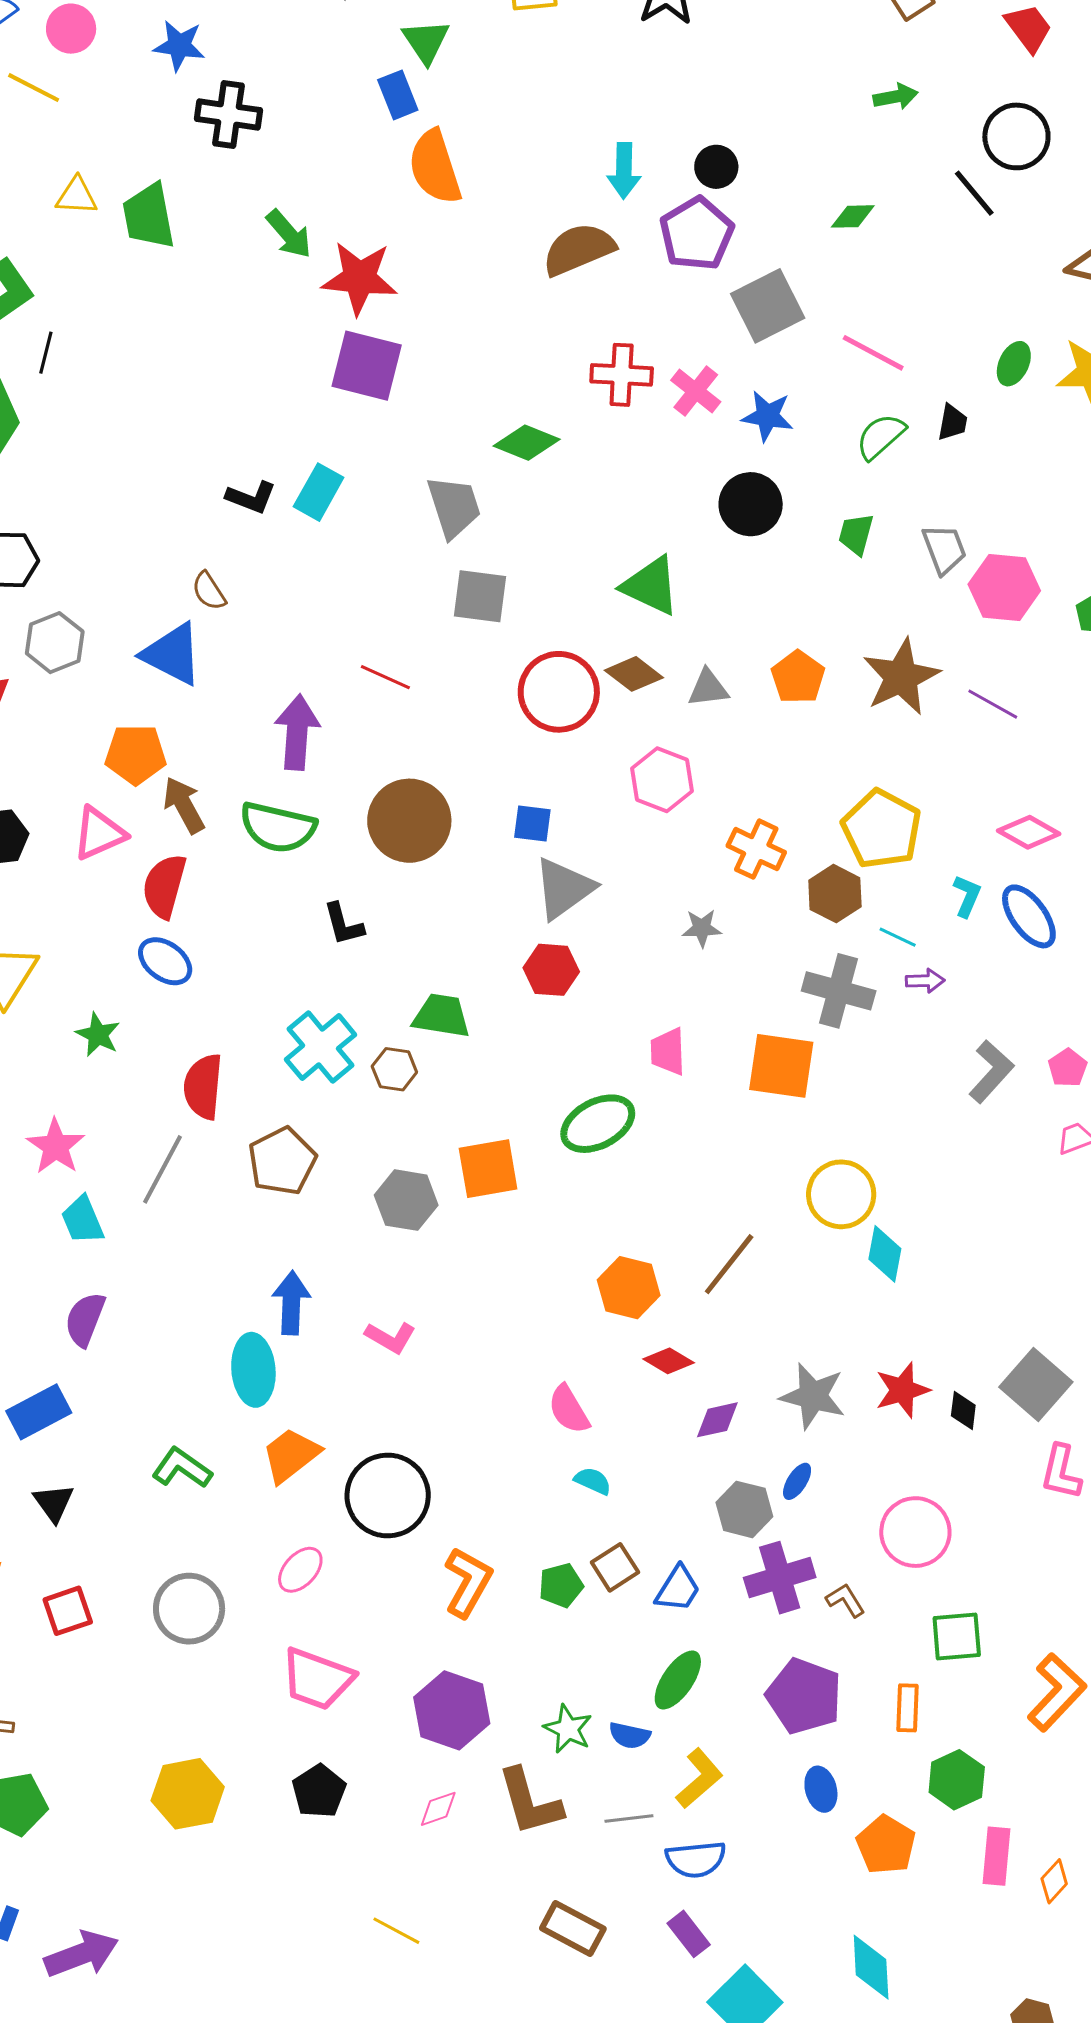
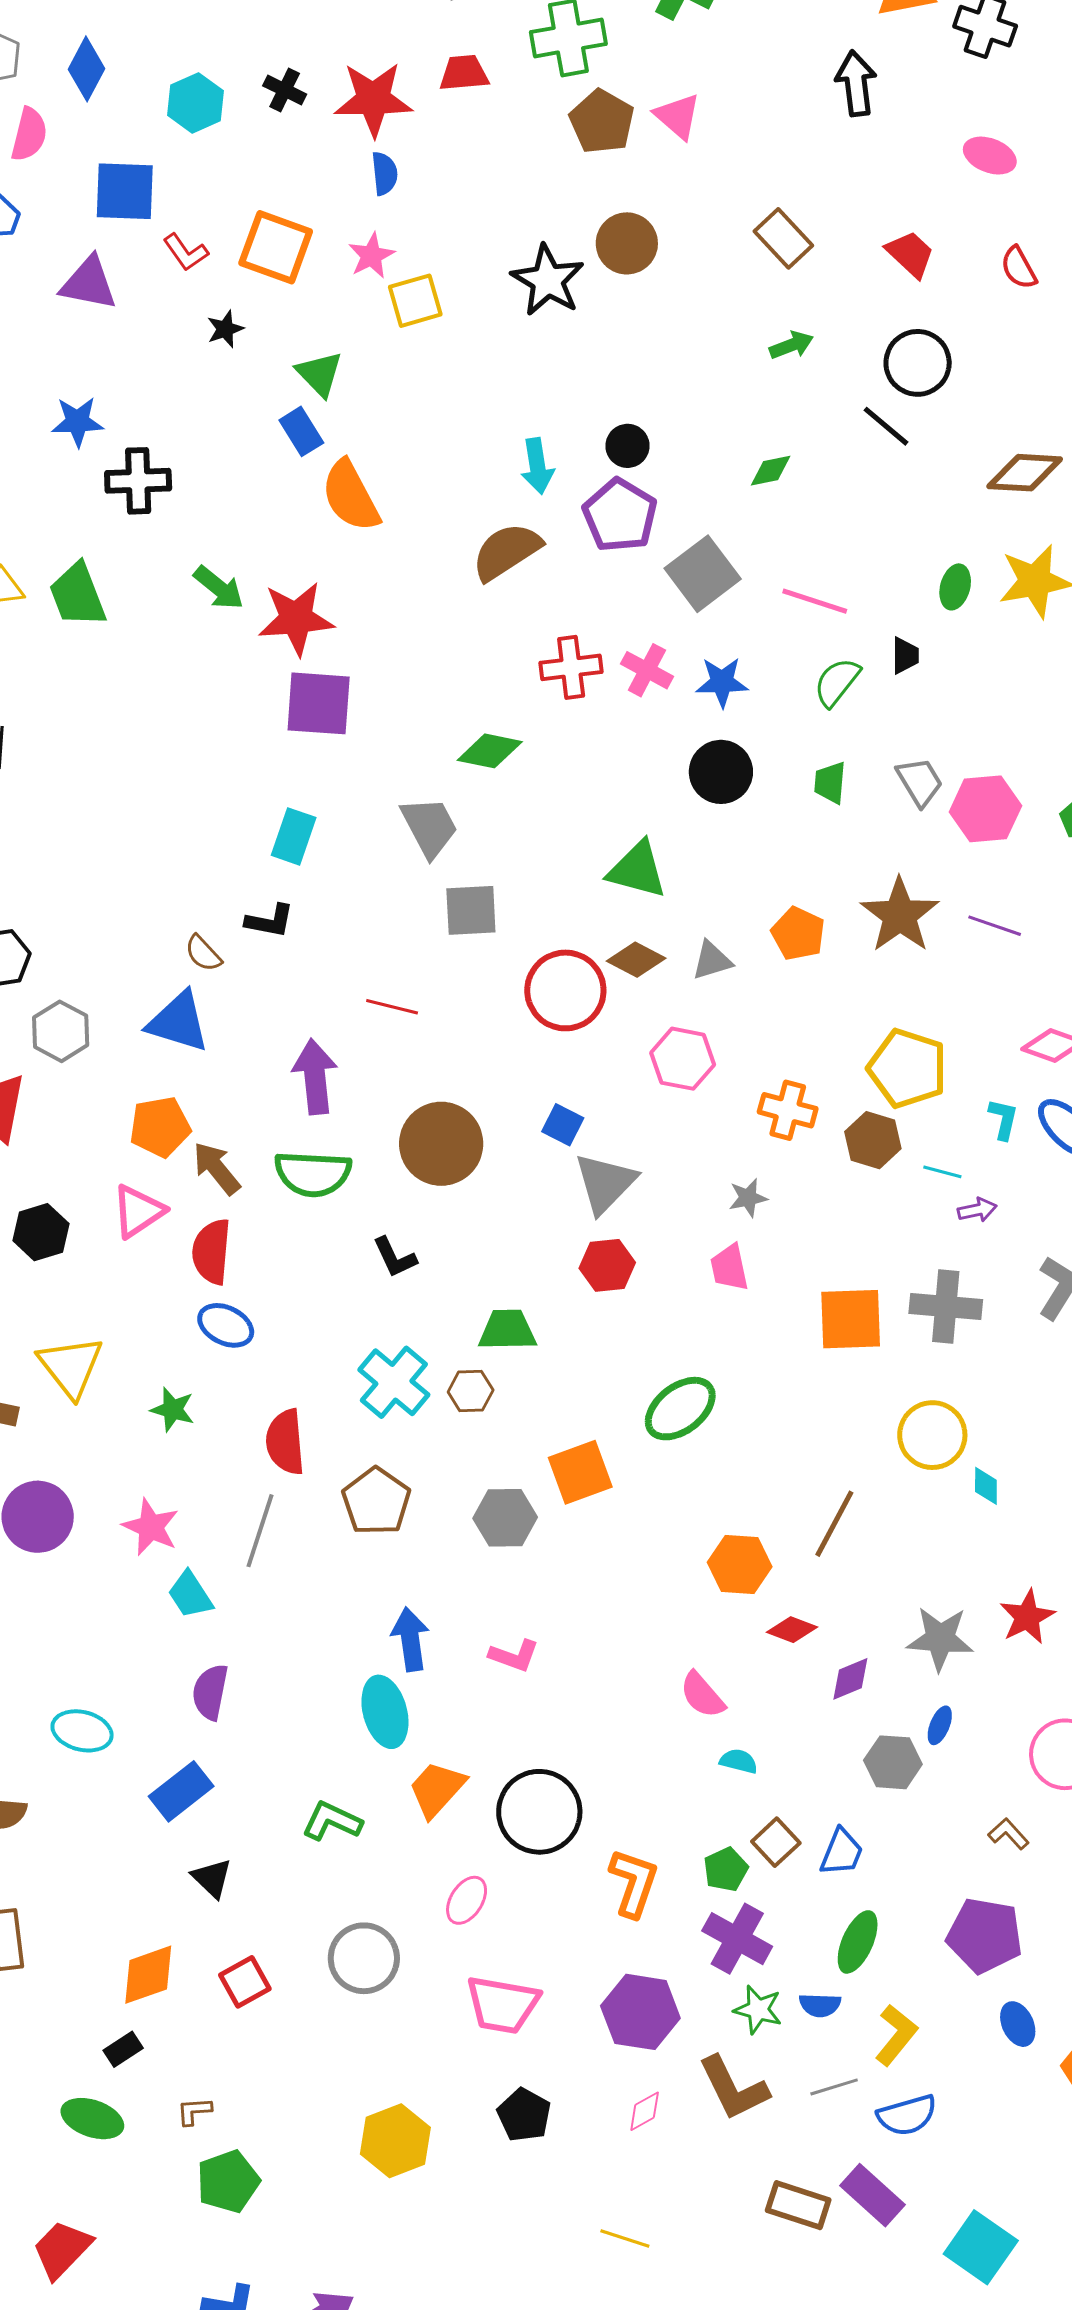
black L-shape: (251, 497) -> (270, 921), moved
blue square: (532, 824) -> (563, 1125), turned 30
gray cross: (839, 991) -> (946, 1306), moved
pink trapezoid: (668, 1051) -> (729, 1268), moved
cyan diamond: (885, 1254) -> (986, 1486), size x0.7
purple cross: (780, 1578) -> (737, 1939), moved, turned -34
purple rectangle: (689, 1934) -> (872, 2195), moved, size x1.4

